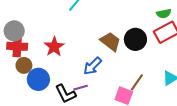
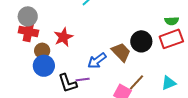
brown trapezoid: (110, 42) -> (121, 52), moved
brown circle: (24, 65) -> (42, 51), moved

